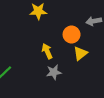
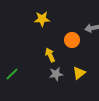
yellow triangle: (80, 53) -> (79, 73), moved

